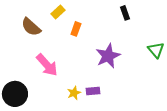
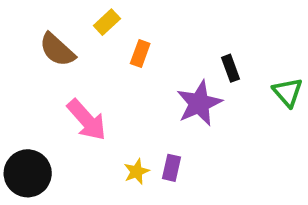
black rectangle: (125, 13) -> (231, 68), moved
purple rectangle: (93, 91) -> (172, 168), turned -72

